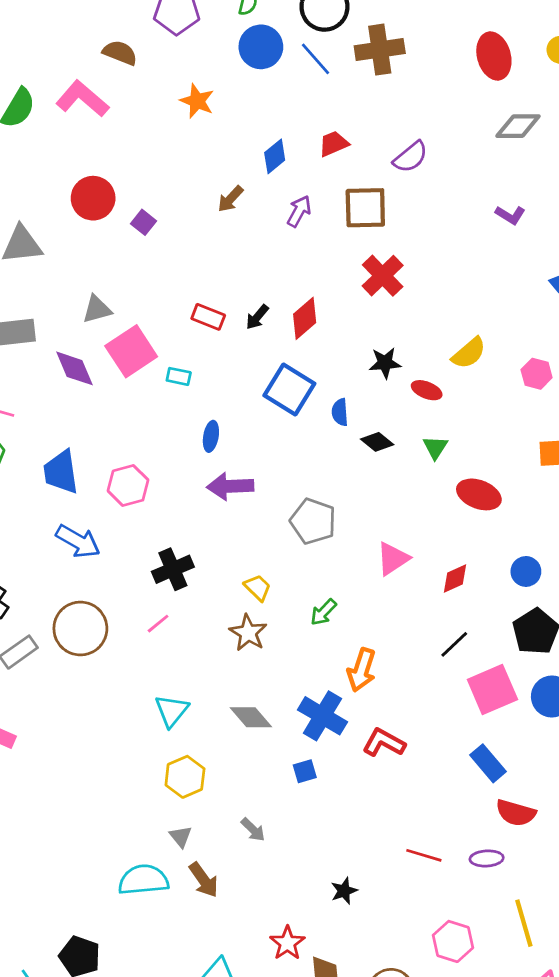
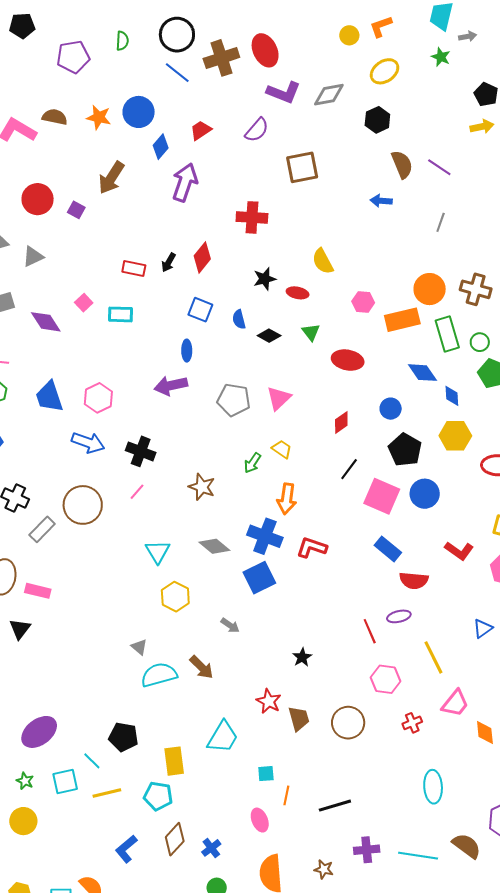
blue circle: (261, 47) -> (139, 112), moved
brown semicircle: (120, 53) -> (55, 117), moved
red ellipse: (494, 56) -> (265, 50), moved
brown arrow: (230, 199) -> (111, 178), moved, size x1.6
brown square: (365, 208) -> (302, 167), moved
purple arrow: (299, 211) -> (185, 182), size x1.6
purple L-shape: (510, 215) -> (284, 92), moved, size x1.6
red cross: (383, 276) -> (252, 217), turned -32
gray triangle: (97, 309) -> (33, 257), moved
pink square: (131, 351) -> (84, 303), size x0.5
yellow semicircle: (469, 353) -> (323, 261), turned 112
pink hexagon: (537, 374) -> (363, 302), moved
cyan rectangle: (179, 376) -> (120, 314), size x1.4
blue square: (289, 389) -> (200, 310), size x0.7
blue ellipse: (211, 436) -> (187, 351), moved
blue arrow: (78, 541) -> (88, 443), moved
pink triangle: (393, 559) -> (279, 398), moved
black cross: (173, 569) -> (141, 451), turned -36
yellow trapezoid: (258, 588) -> (282, 449), moved
pink square: (492, 690) -> (382, 496), turned -33
blue square: (305, 771) -> (259, 578), size x1.8
gray triangle: (181, 837) -> (139, 647), moved
red line: (424, 855) -> (370, 631), moved, turned 60

